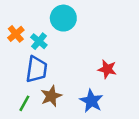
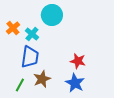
red star: (107, 69) -> (78, 61), moved

